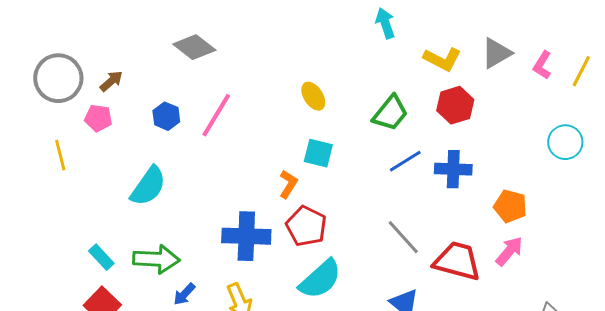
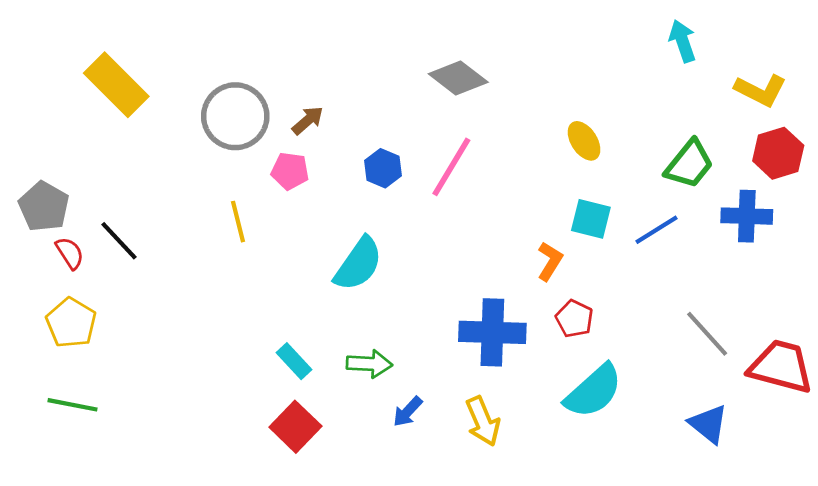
gray diamond: (194, 47) -> (458, 78), moved
blue line: (405, 161) -> (656, 230), moved
blue cross: (453, 169) -> (747, 216), moved
red pentagon: (306, 226) -> (574, 319), size x0.7
green arrow: (156, 259) -> (369, 364), size x0.7

